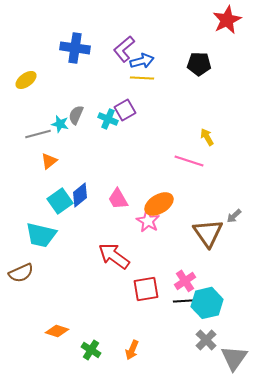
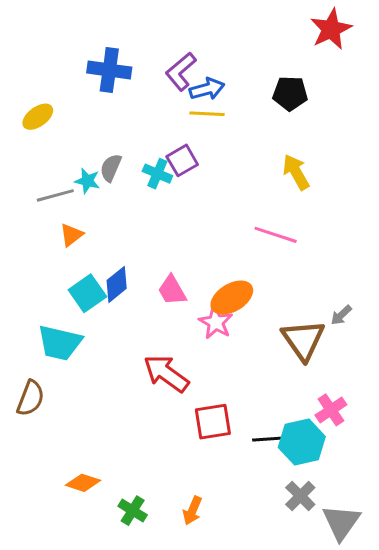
yellow arrow: (207, 137) -> (296, 172), moved, size x1.4
brown semicircle: (21, 273) -> (31, 398), turned -45
pink cross: (185, 281) -> (331, 410), moved

